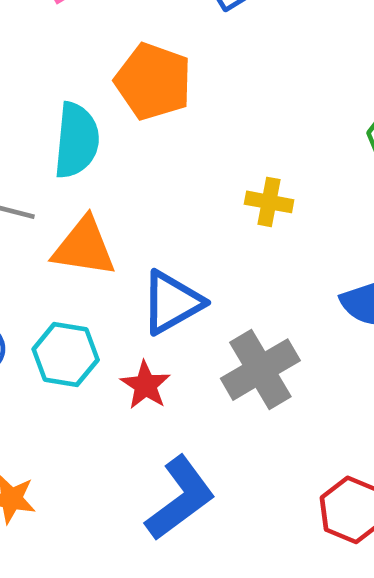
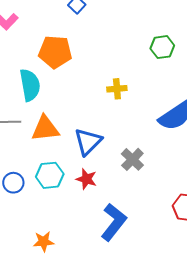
gray cross: (260, 370) -> (132, 159), size x0.7

